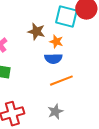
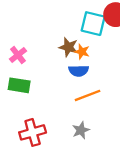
brown star: (36, 32) -> (68, 47), moved

